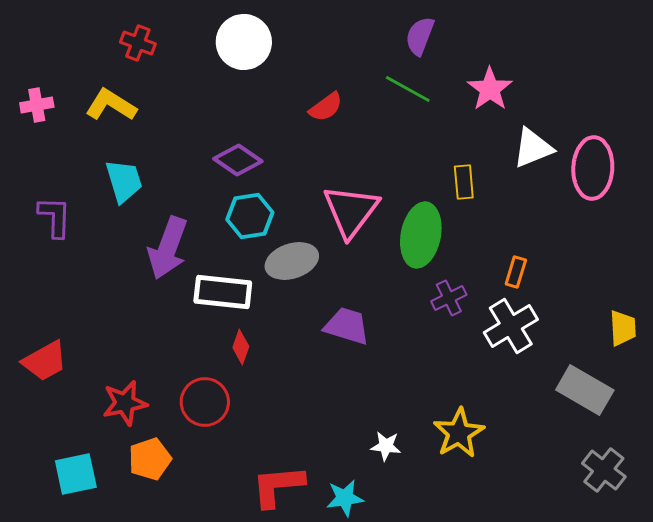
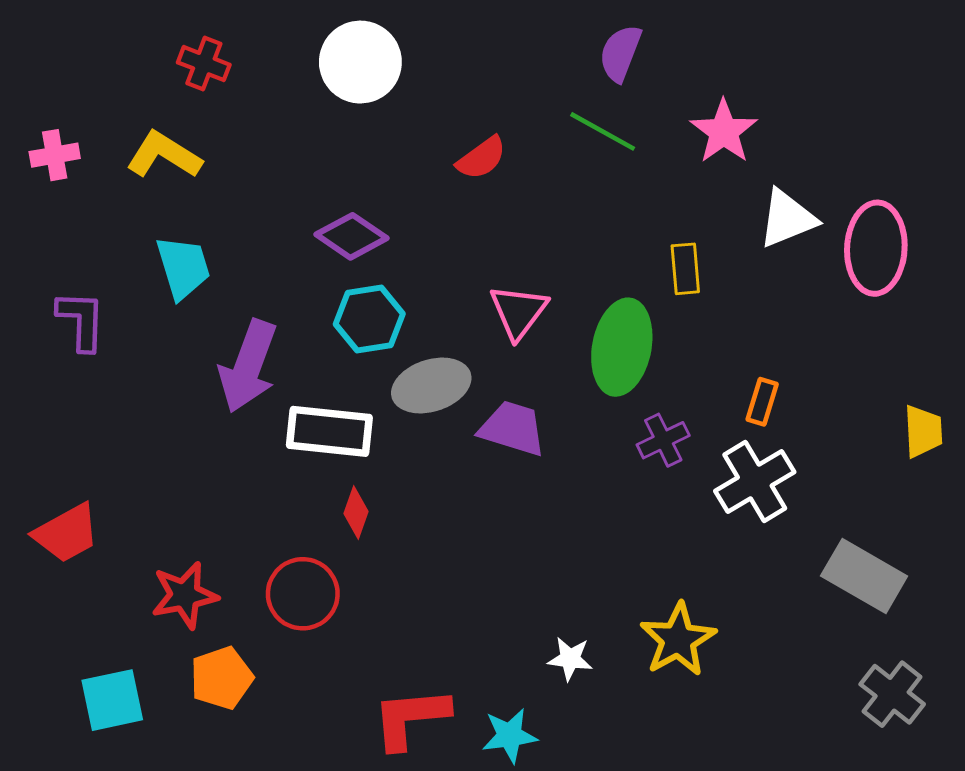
pink triangle: (351, 211) -> (518, 312), size x0.7
purple trapezoid: (347, 326) -> (513, 428), moved
yellow trapezoid: (623, 328) -> (923, 431), moved

